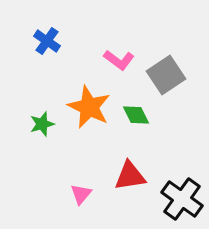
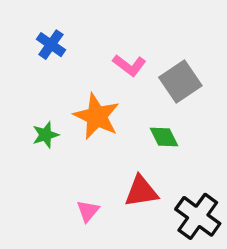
green diamond: (136, 115) -> (164, 137), moved

